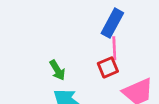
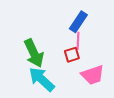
green arrow: (57, 70) -> (34, 53), size x1.8

